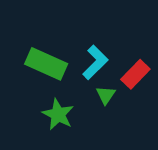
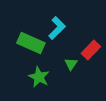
cyan L-shape: (95, 62) -> (57, 28), moved

